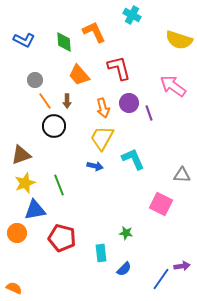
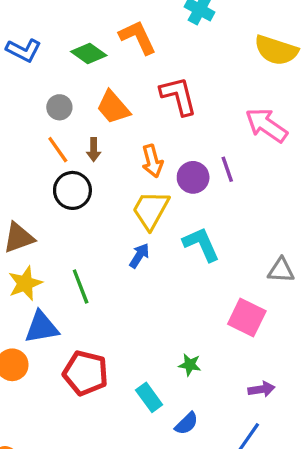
green diamond: (64, 42) -> (89, 54), turned -50
gray circle: (35, 80) -> (59, 107), moved
purple circle: (129, 103) -> (193, 177), moved
blue arrow: (95, 166) -> (139, 256), turned -70
cyan rectangle: (101, 253) -> (149, 397), turned -30
purple arrow: (182, 266) -> (261, 389), moved

